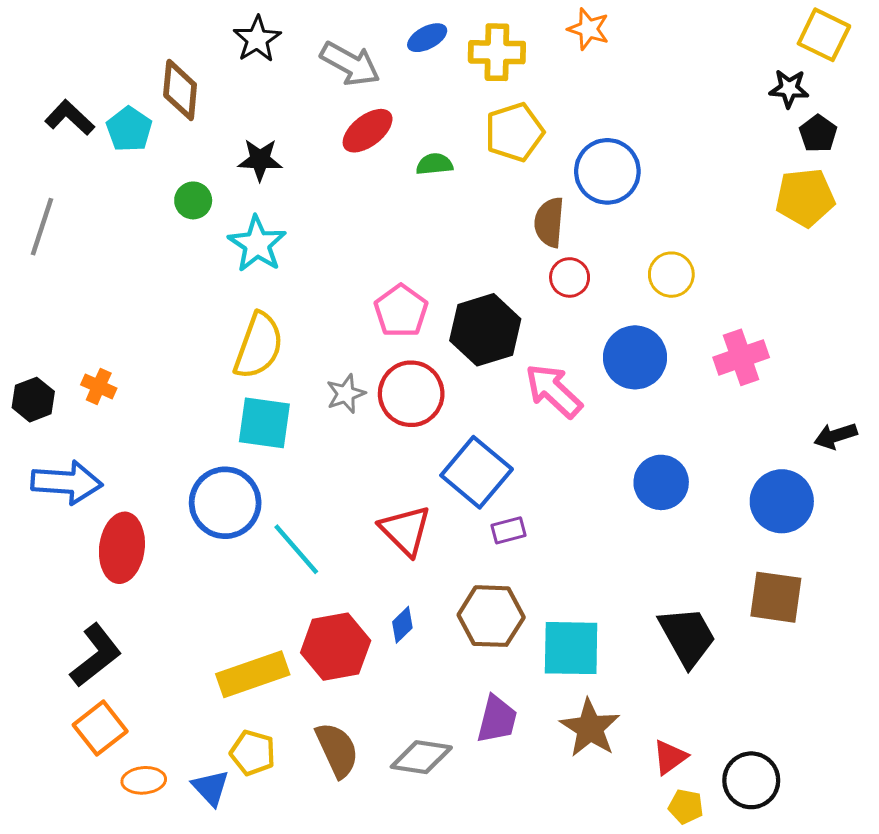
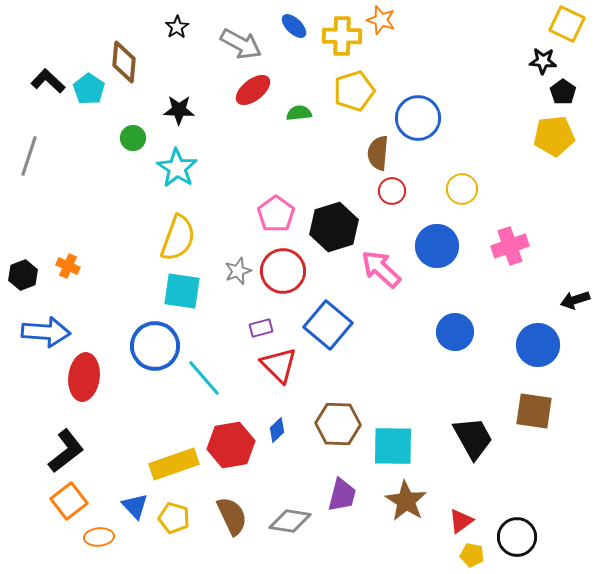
orange star: (588, 29) -> (381, 20), moved
blue ellipse: (427, 38) -> (294, 26), turned 72
black star: (257, 39) -> (177, 27), size x0.7
purple rectangle: (509, 530) -> (261, 328), moved
blue triangle: (211, 788) -> (135, 506), moved

